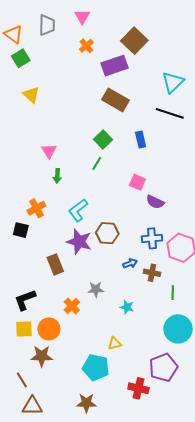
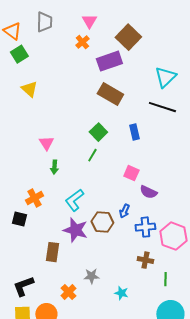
pink triangle: (82, 17) -> (89, 21), moved
blue arrow: (130, 263) -> (124, 211), moved, turned 136
brown rectangle: (55, 264) -> (52, 252), turned 30

